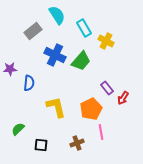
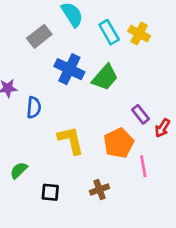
yellow cross: (106, 41) -> (139, 34), moved
pink line: (101, 132) -> (143, 166), moved

